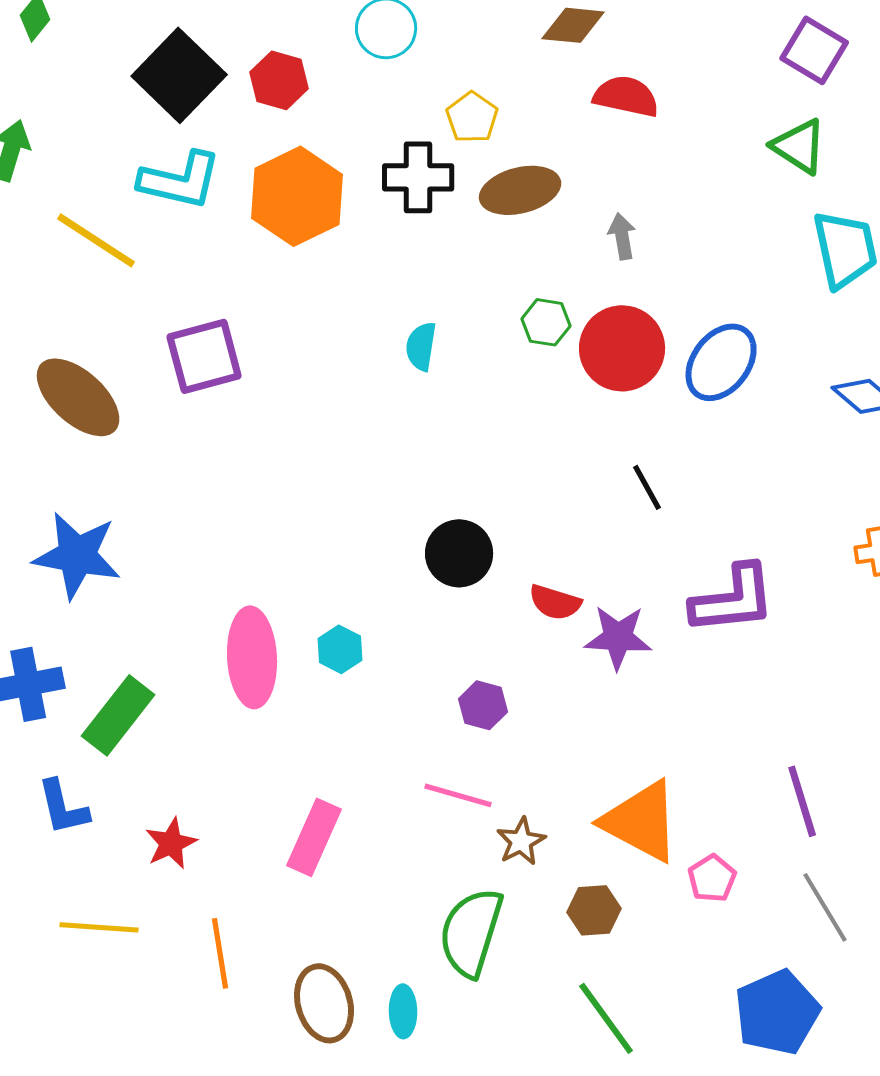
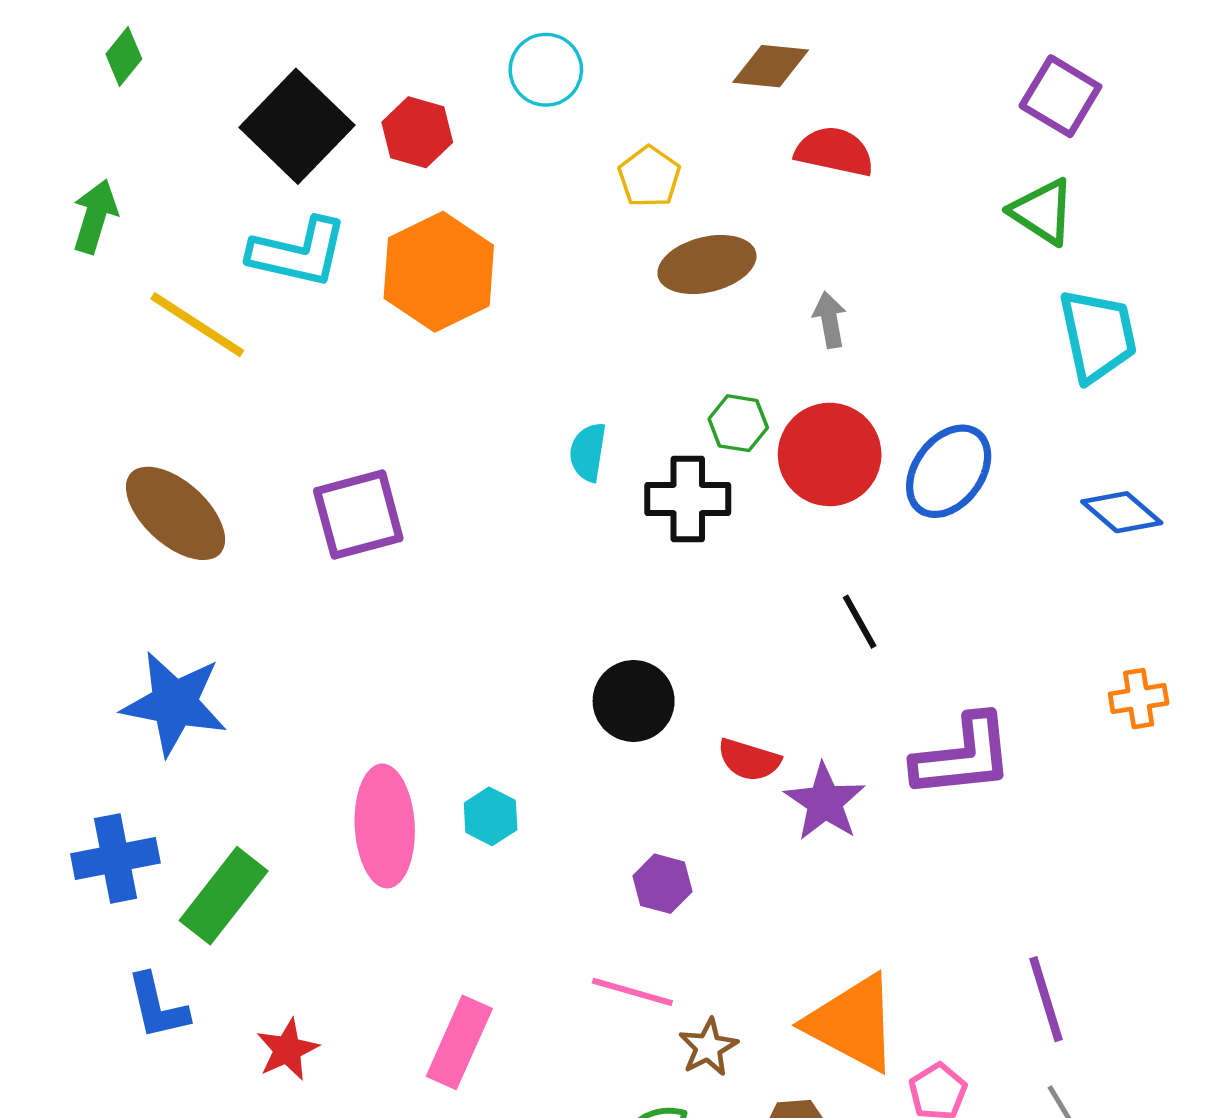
black cross: (418, 177) -> (688, 499), moved
purple square: (204, 356) -> (358, 515), moved
purple star: (618, 637) -> (825, 802), turned 30

